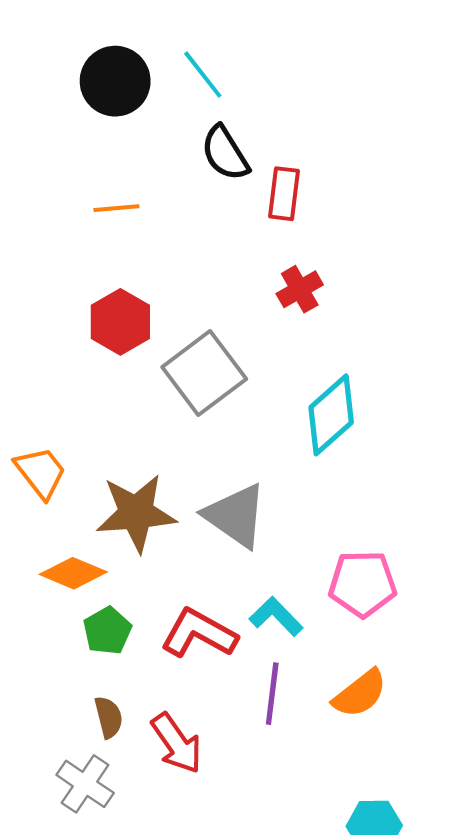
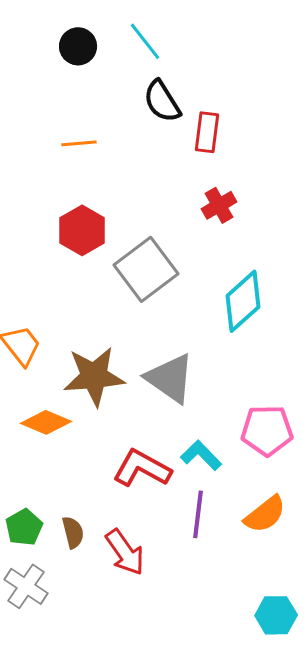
black circle: (115, 81) -> (78, 46), size x0.7
green pentagon: (107, 631) -> (24, 527), moved
gray cross: (85, 784) -> (26, 586), moved

